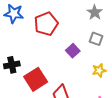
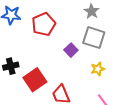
gray square: (96, 39) -> (94, 38), size x1.6

